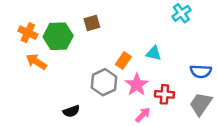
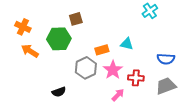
green hexagon: (58, 36) -> (59, 39), moved
orange rectangle: (123, 60) -> (102, 50), turned 40
gray trapezoid: (201, 104) -> (166, 86), turned 35

